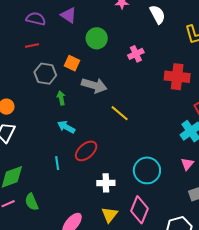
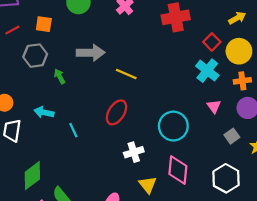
orange square: (72, 63) -> (44, 24), moved
cyan arrow: (66, 127) -> (44, 112), moved
red ellipse: (86, 151) -> (117, 112), moved
cyan line: (57, 163) -> (73, 130), moved

